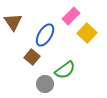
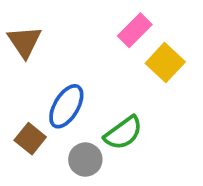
blue ellipse: (45, 35) -> (66, 106), moved
brown square: (32, 57) -> (30, 139), moved

